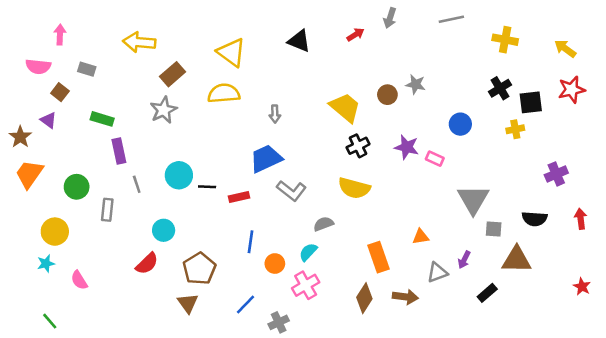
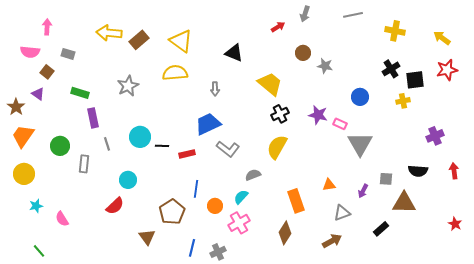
black triangle: (299, 41) -> (234, 53), moved
brown rectangle: (173, 74) -> (139, 40), moved
brown circle: (387, 95) -> (303, 53), moved
yellow semicircle: (354, 188) -> (277, 147), turned 105
gray triangle: (473, 200) -> (360, 144), moved
yellow circle: (55, 232) -> (24, 174), moved
purple arrow: (464, 260) -> (363, 191), moved
brown pentagon: (199, 269) -> (172, 212), moved
brown arrow: (405, 297) -> (332, 241), moved, turned -36
blue line: (245, 304) -> (192, 248), moved, turned -30

